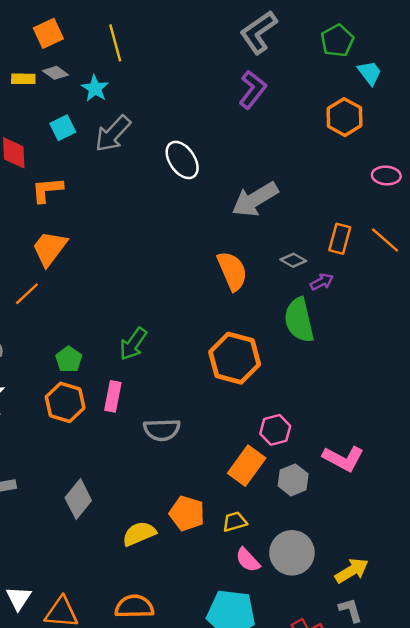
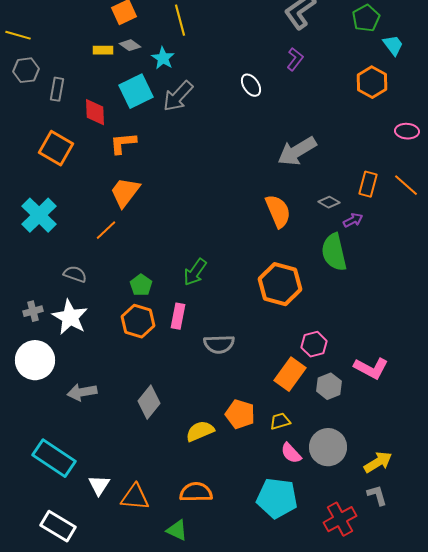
purple L-shape: (253, 90) -> (295, 59), size x0.7
cyan square: (63, 128) -> (136, 91), size x1.6
white ellipse: (182, 160) -> (251, 85), moved, size x0.7

